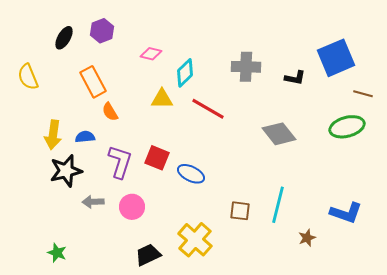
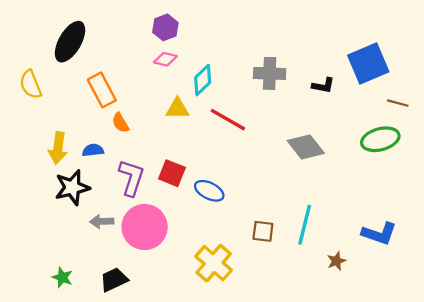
purple hexagon: (102, 31) -> (165, 27), moved
black ellipse: (64, 38) -> (70, 42), size x1.6
pink circle: (132, 207) -> (145, 227), size x1.6
black trapezoid: (148, 255) -> (114, 280), moved

